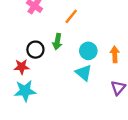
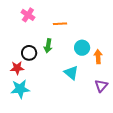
orange line: (71, 16) -> (60, 24), turned 48
cyan circle: (88, 51) -> (82, 48), moved

